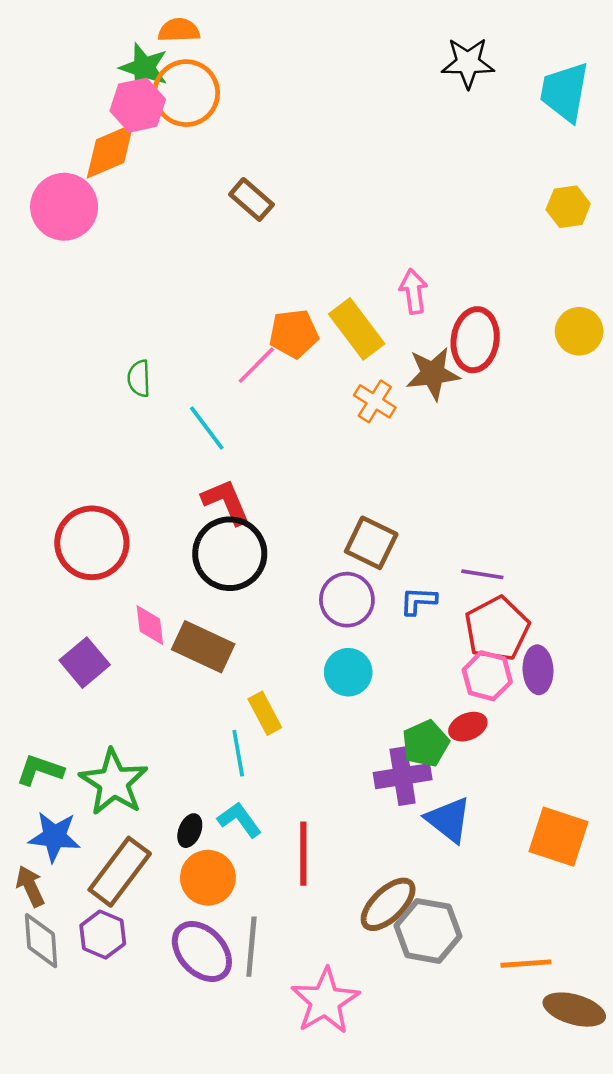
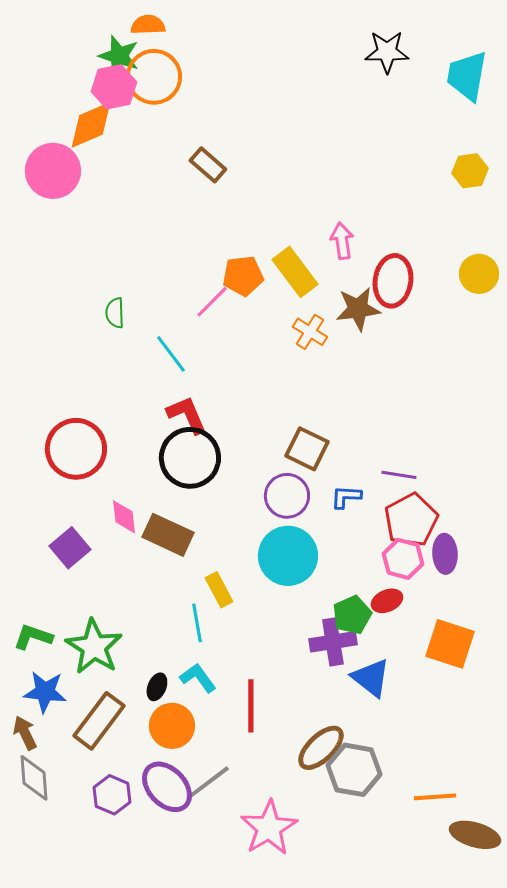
cyan circle: (348, 672) -> (288, 556), size x1.5
orange square: (559, 837) -> (450, 644), moved
purple hexagon: (103, 935) -> (112, 795), moved
gray line: (251, 947) -> (208, 783), turned 48

